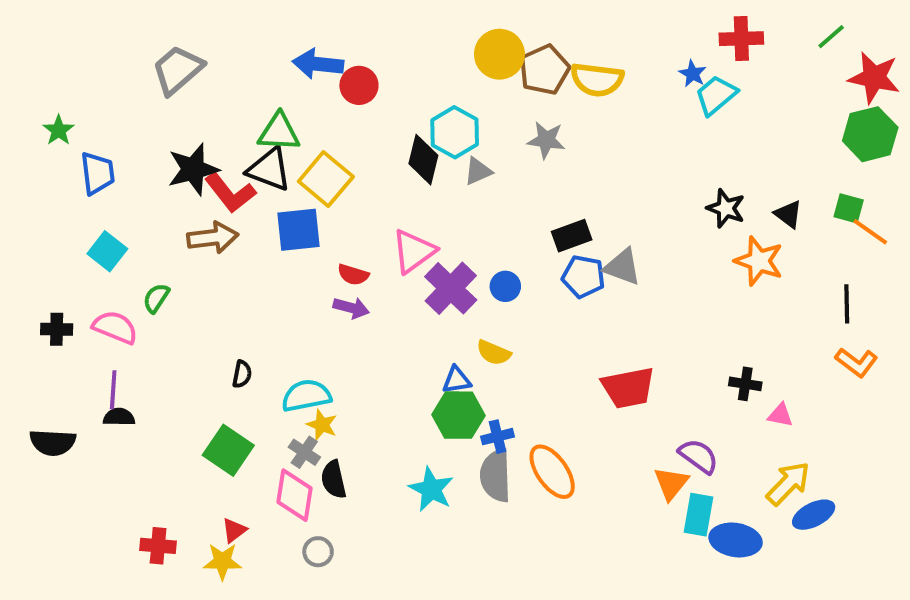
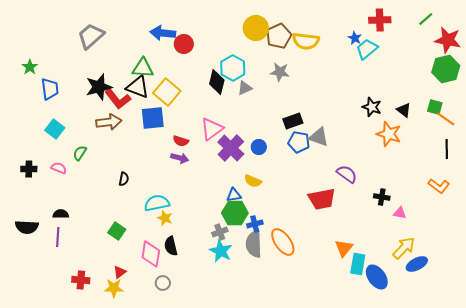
black line: (847, 304) -> (447, 149), moved
pink semicircle: (115, 327) -> (59, 168), size x0.7
black semicircle: (242, 374) -> (124, 179), moved
purple line: (113, 390) -> (58, 237), moved
green square: (228, 450) -> (117, 231), size x0.7
gray cross: (304, 452) -> (220, 232), moved, turned 35
purple semicircle: (698, 456) -> (347, 174), moved
blue ellipse: (736, 540) -> (377, 277), turned 45

